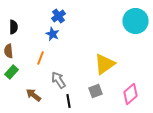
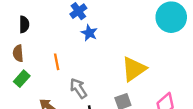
blue star: (52, 34) -> (89, 33), moved
orange line: (40, 58) -> (57, 62), turned -32

